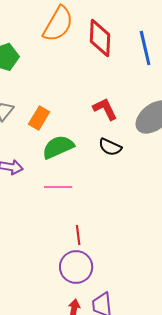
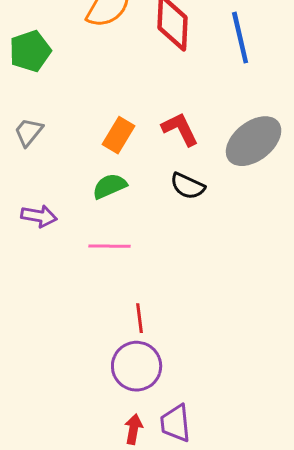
orange rectangle: (39, 118) -> (119, 135), moved
green semicircle: (58, 147) -> (110, 186), size x0.7

